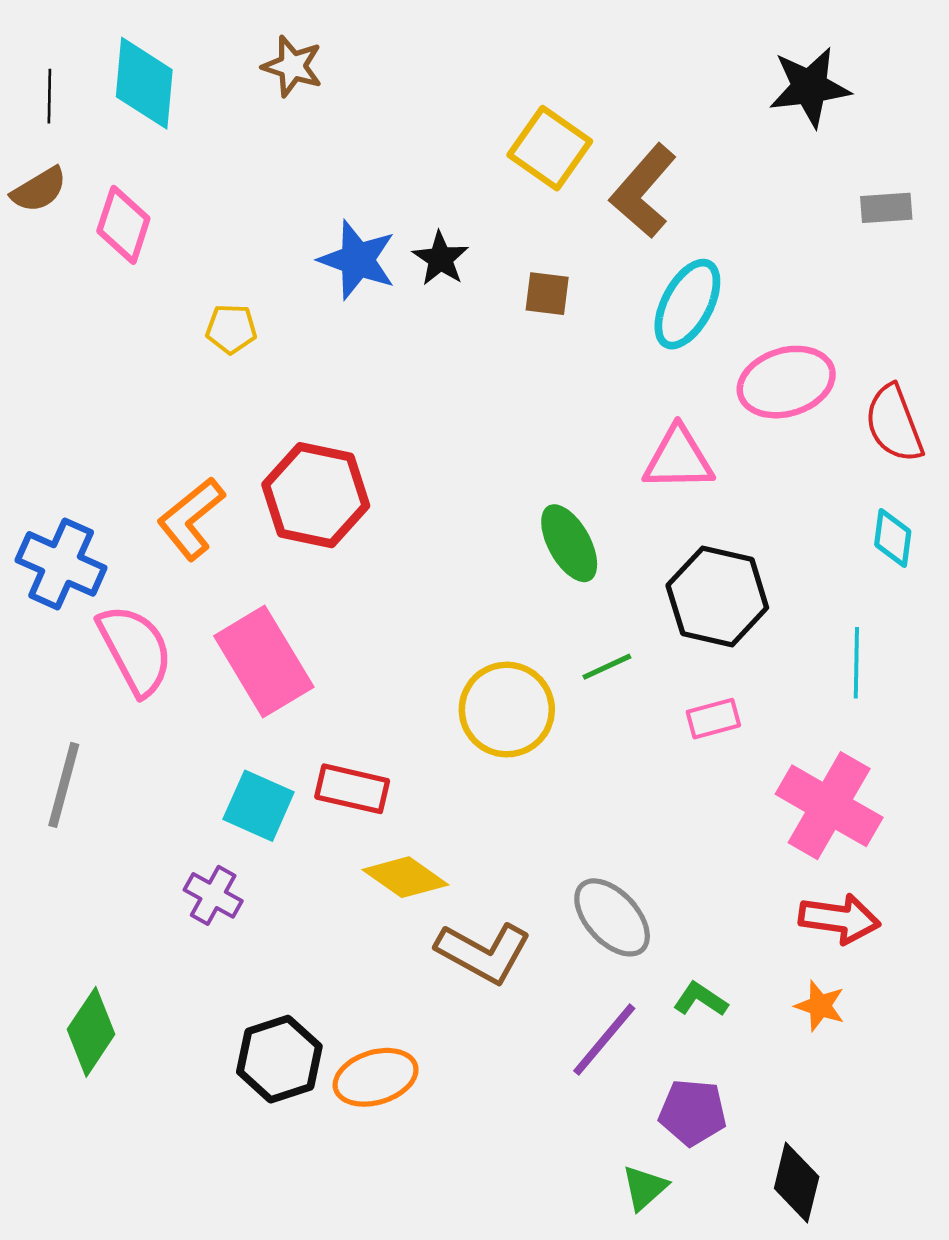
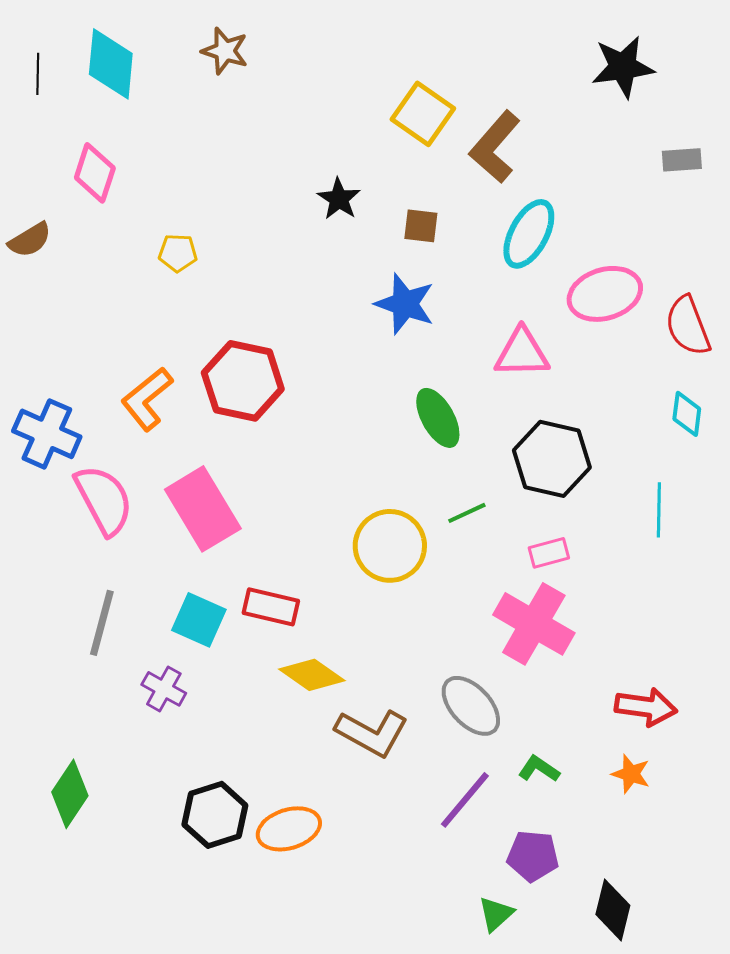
brown semicircle: (39, 190) -> (30, 240), moved
blue star: (357, 260) -> (405, 304), moved
gray line: (64, 785) -> (102, 623), moved
pink cross: (829, 806) -> (534, 624), moved

